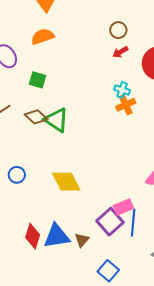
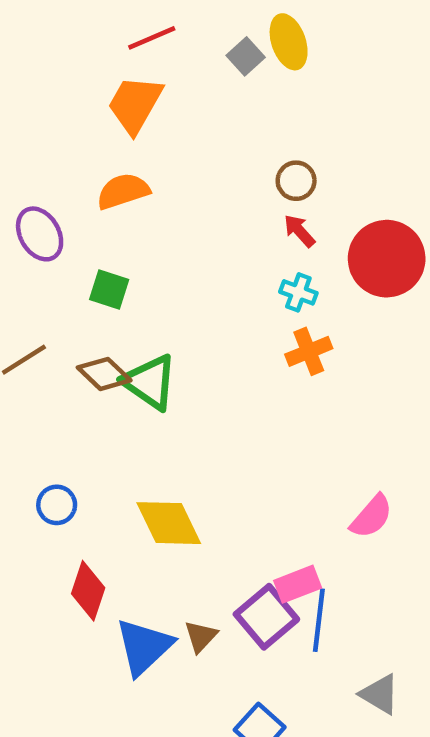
red arrow: (120, 52) -> (299, 231), turned 77
cyan cross: (122, 90) -> (298, 292), moved
red diamond: (33, 236) -> (88, 591), moved
blue triangle: (57, 236) -> (144, 647), turned -36
brown triangle: (82, 240) -> (201, 636), moved

